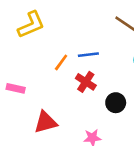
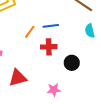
red cross: (86, 82) -> (49, 47), turned -35

